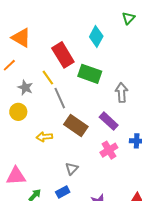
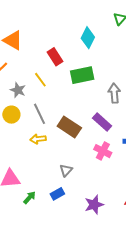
red rectangle: (63, 55) -> (55, 57), size x0.7
green rectangle: (90, 74) -> (82, 75), turned -30
gray line: (60, 98) -> (39, 114), moved
pink cross: (109, 150) -> (103, 151), turned -30

